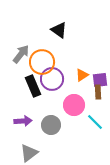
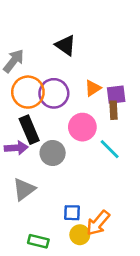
black triangle: (59, 30) -> (66, 45), moved
orange circle: (42, 62) -> (28, 92), moved
black rectangle: (33, 86) -> (29, 130), moved

